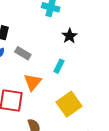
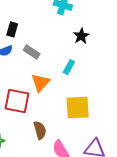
yellow square: (69, 104) -> (78, 107), turned 30

